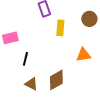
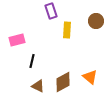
orange triangle: (83, 55) -> (90, 77), moved, turned 49

